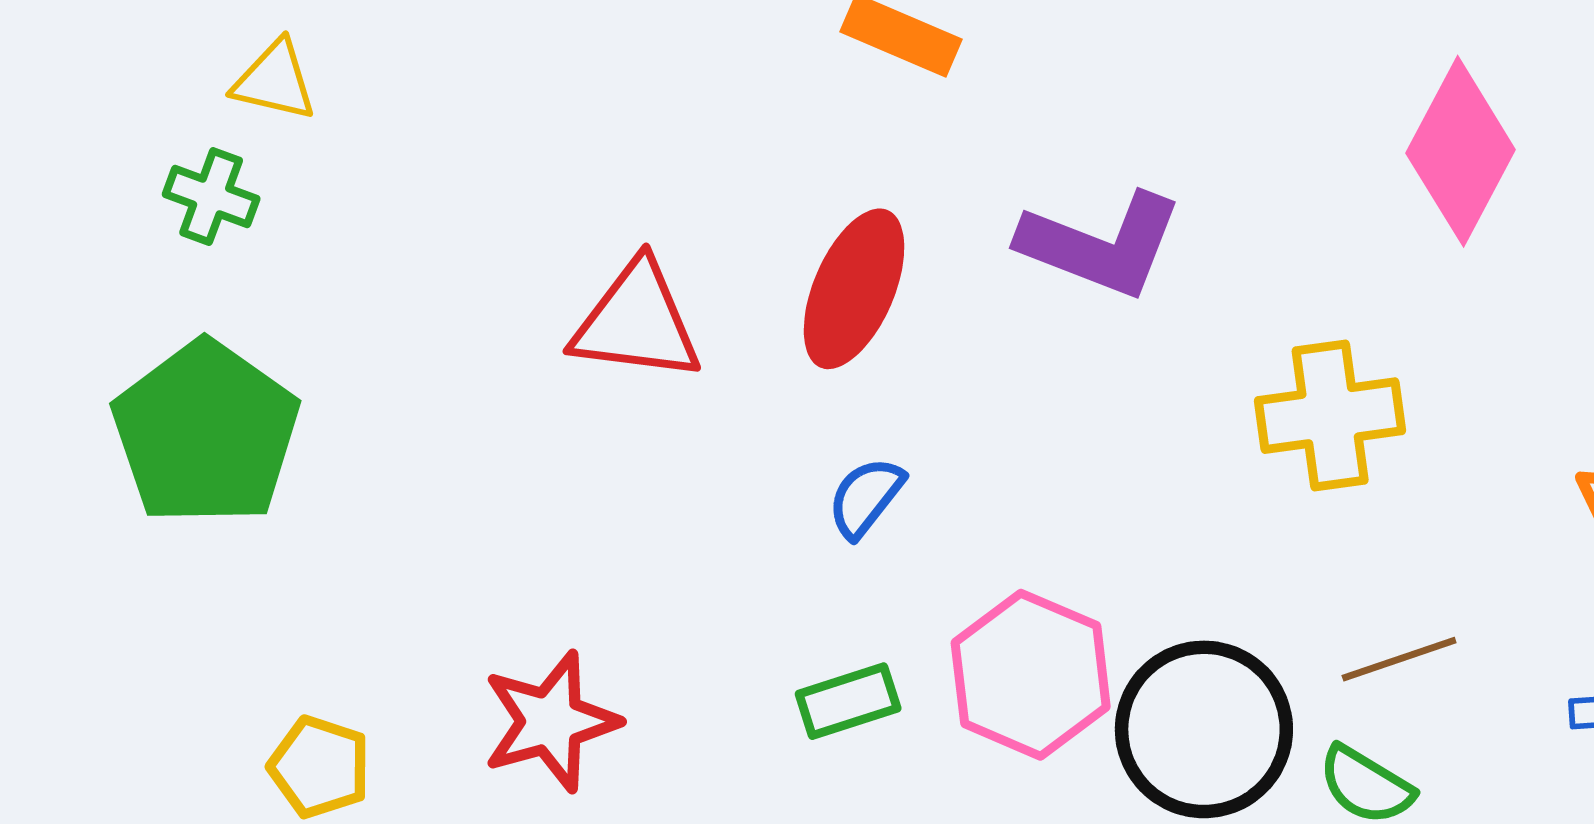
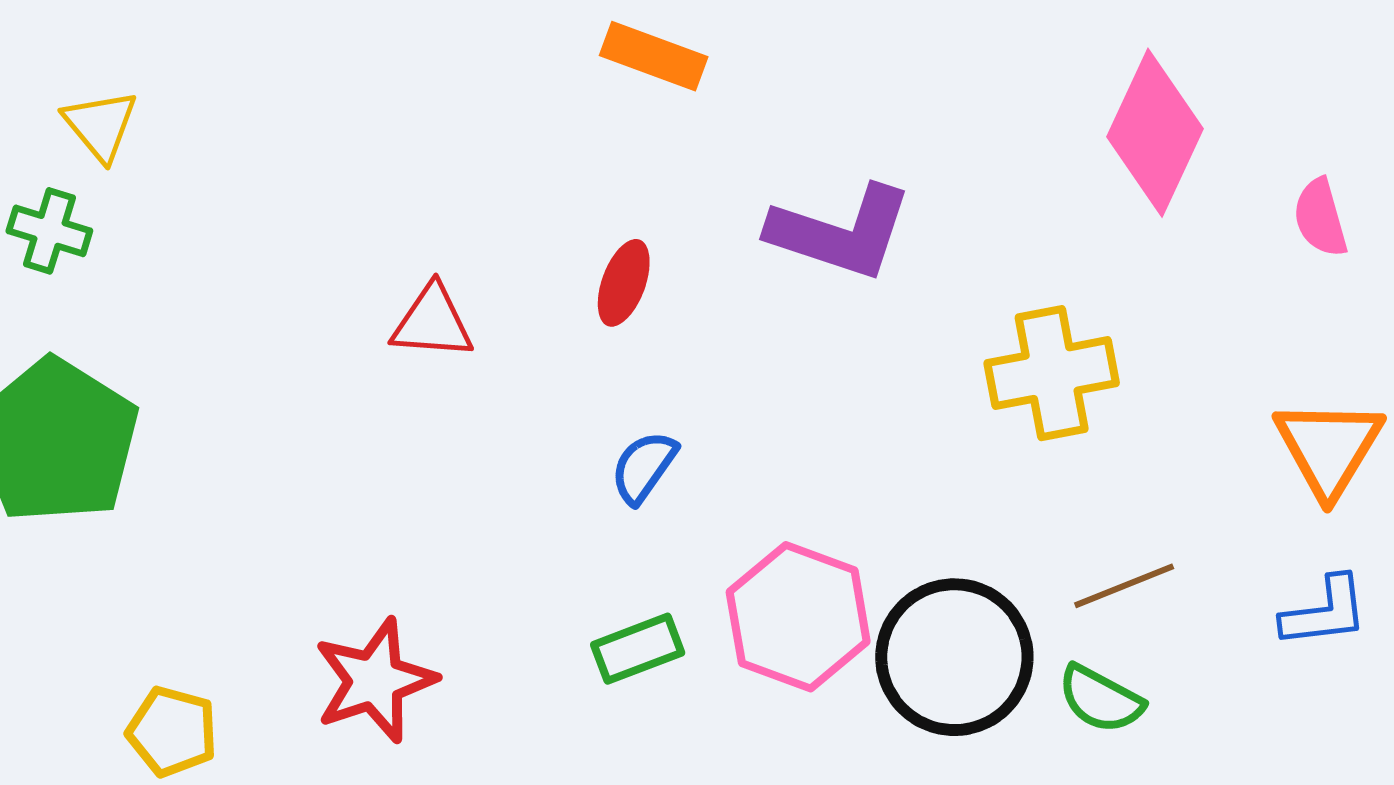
yellow triangle: (275, 81) -> (100, 125), turned 40
red ellipse: (854, 289) -> (624, 283), size x0.6
red triangle: (636, 322) -> (432, 322), size x0.7

